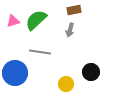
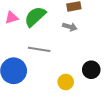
gray arrow: (70, 30) -> (70, 27), turned -88

